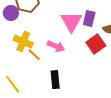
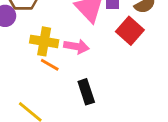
yellow cross: (23, 42) -> (44, 41), moved

